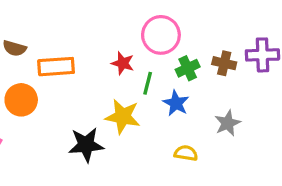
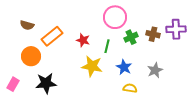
red star: (123, 63) -> (83, 40), moved
orange rectangle: (56, 67) -> (52, 36), turned -35
blue star: (176, 103) -> (124, 67), moved
black star: (86, 145) -> (46, 83), moved

